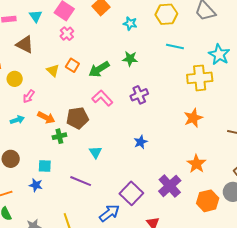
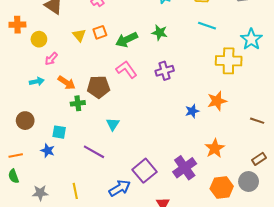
orange square: (72, 65) -> (100, 32), turned 32
blue star: (141, 142) -> (192, 111), moved

